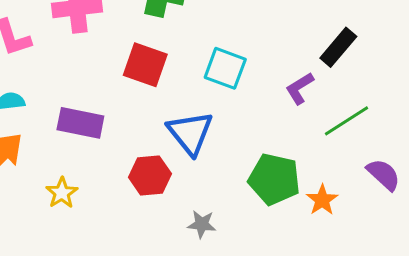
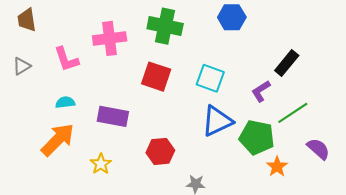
blue triangle: (190, 133) -> (217, 121), moved, turned 44
green pentagon: (274, 179) -> (257, 137), moved

